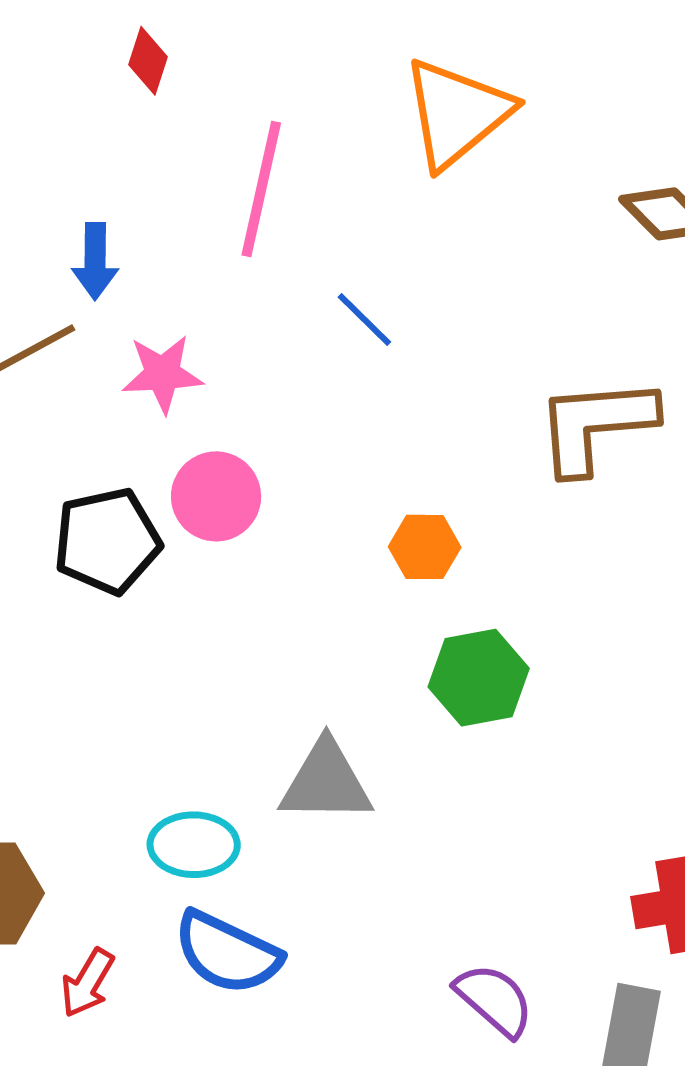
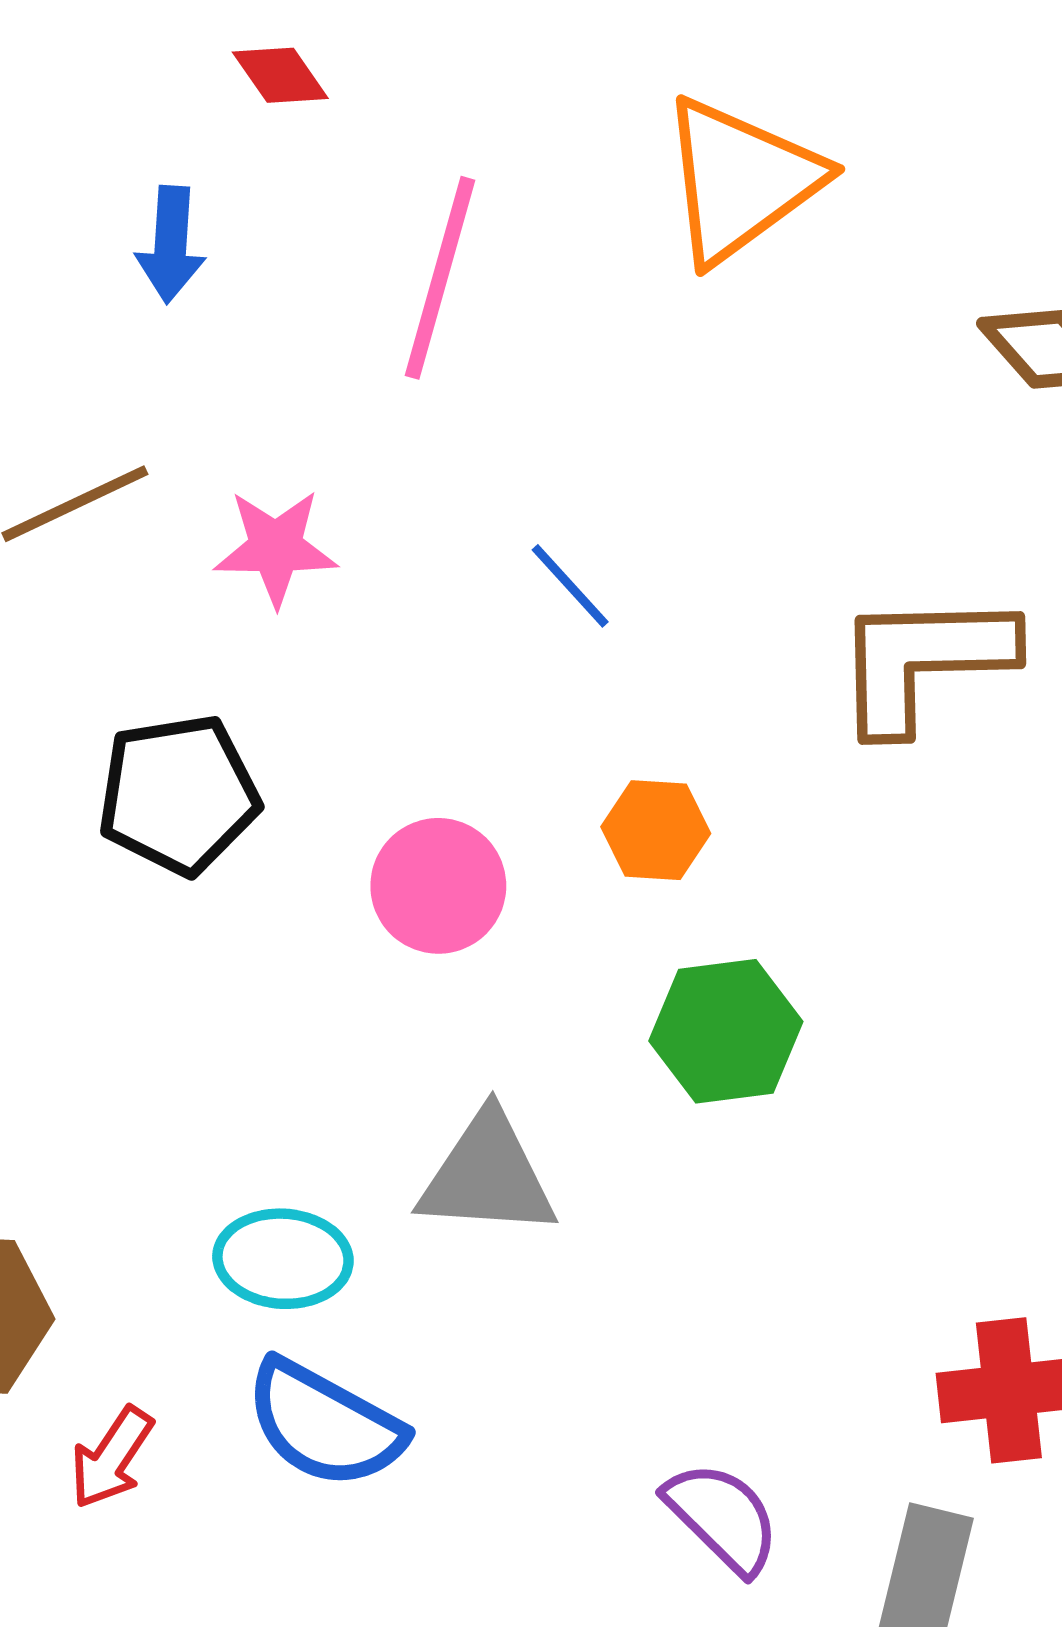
red diamond: (148, 61) -> (280, 75), turned -56
blue arrow: (95, 261) -> (171, 244), moved
blue line: (364, 320) -> (570, 586), moved
pink circle: (216, 496) -> (438, 886), moved

